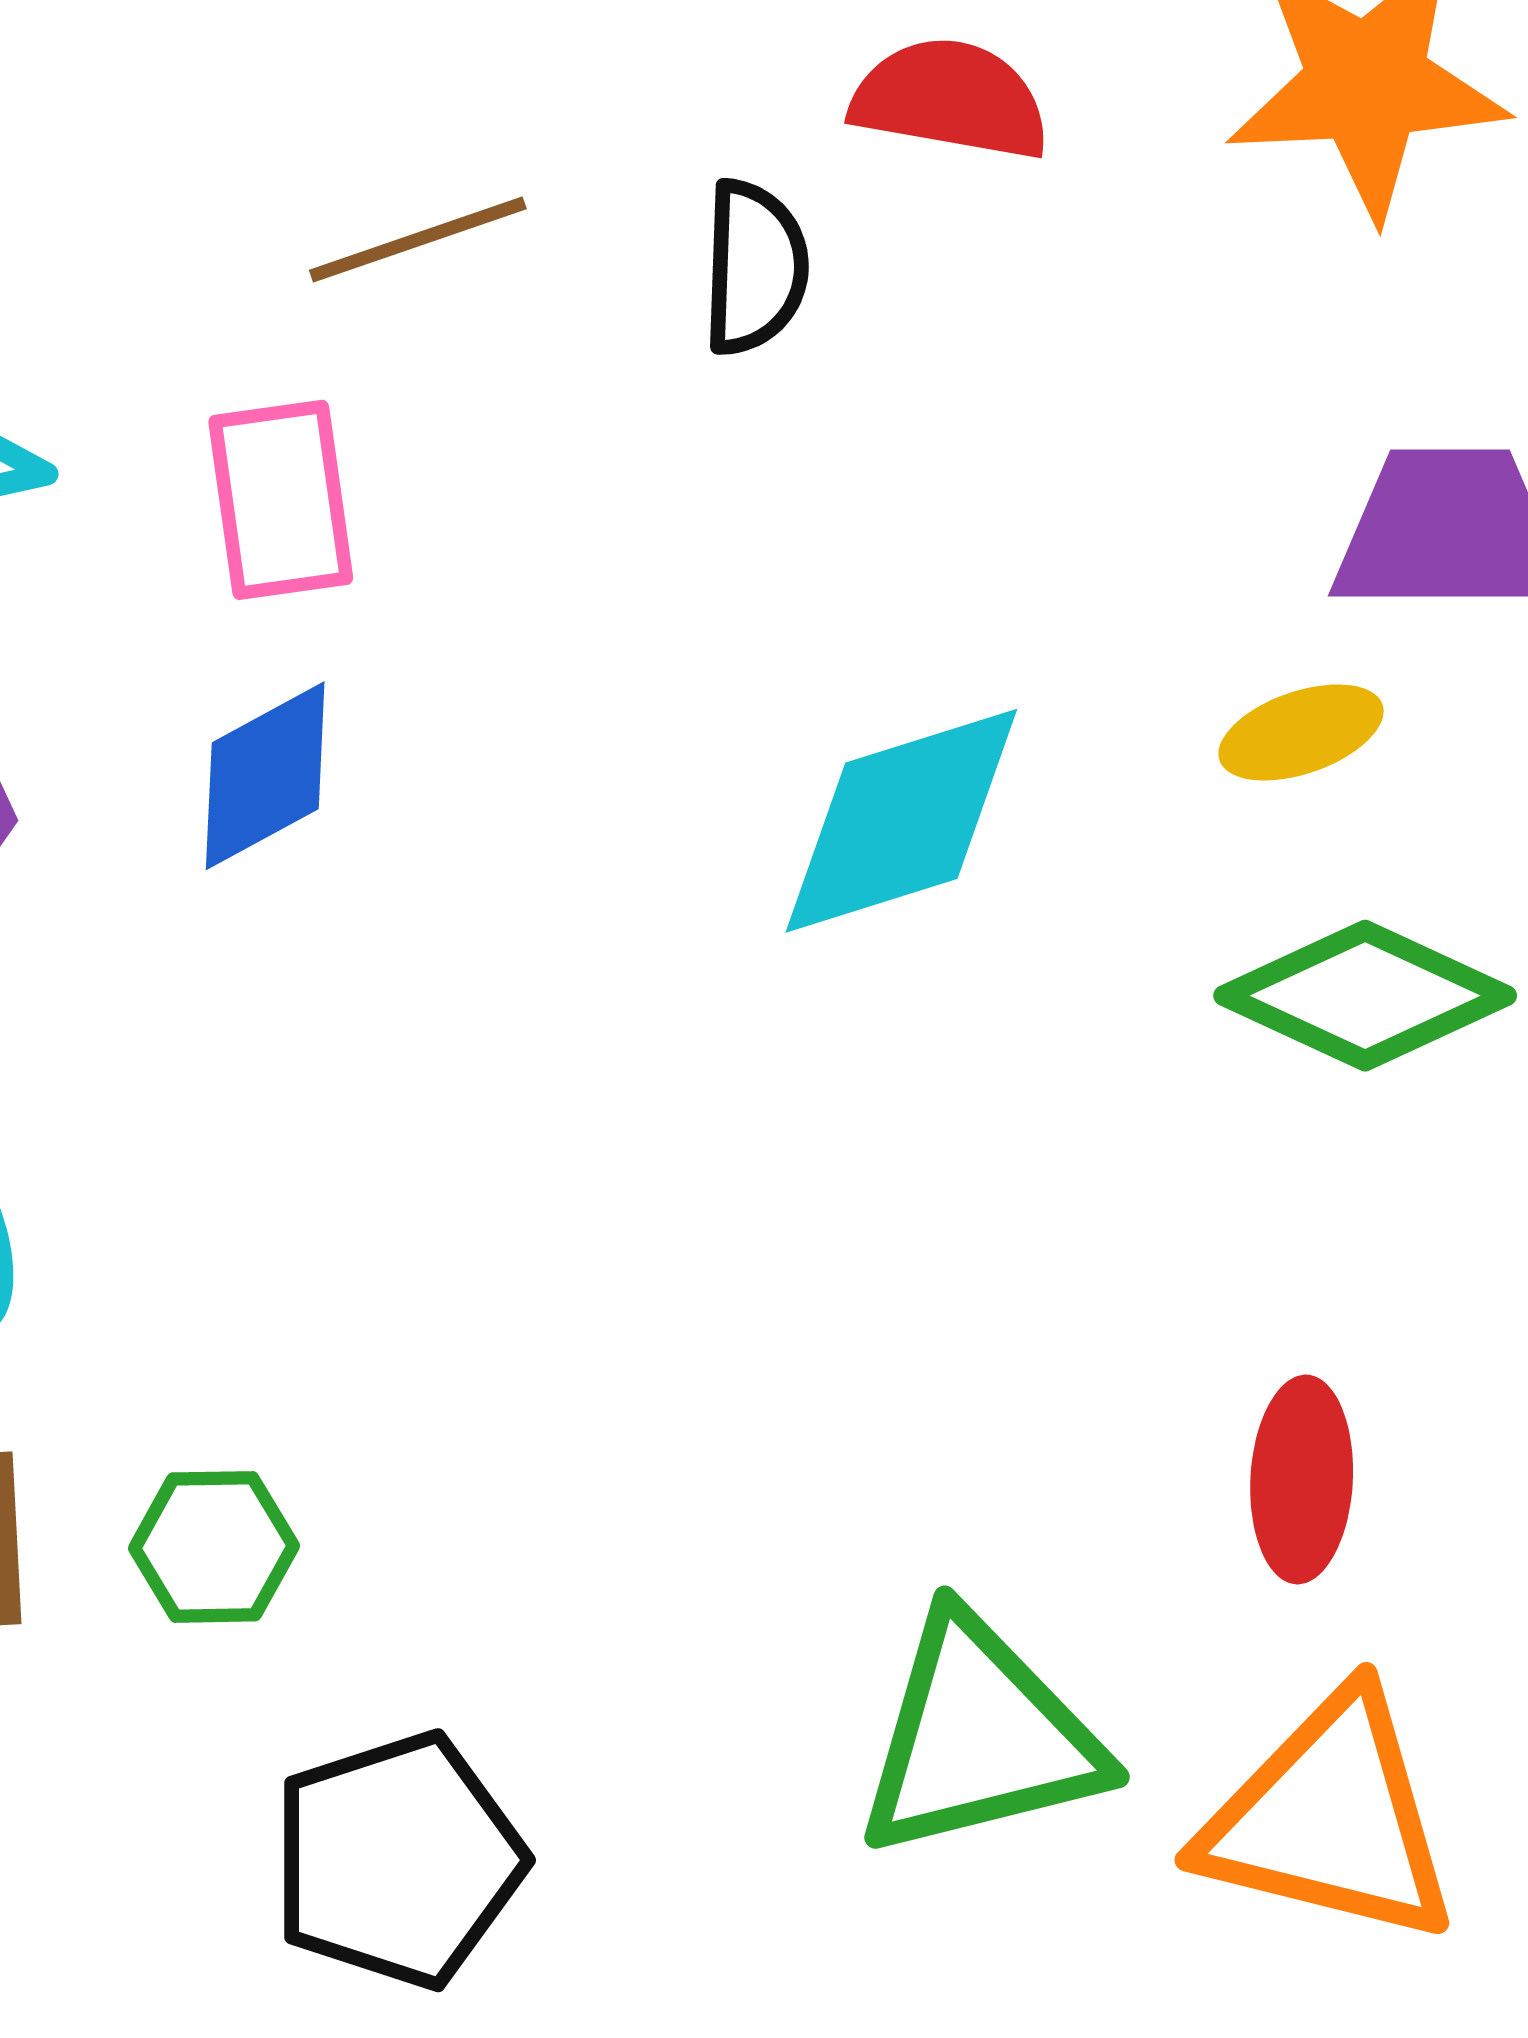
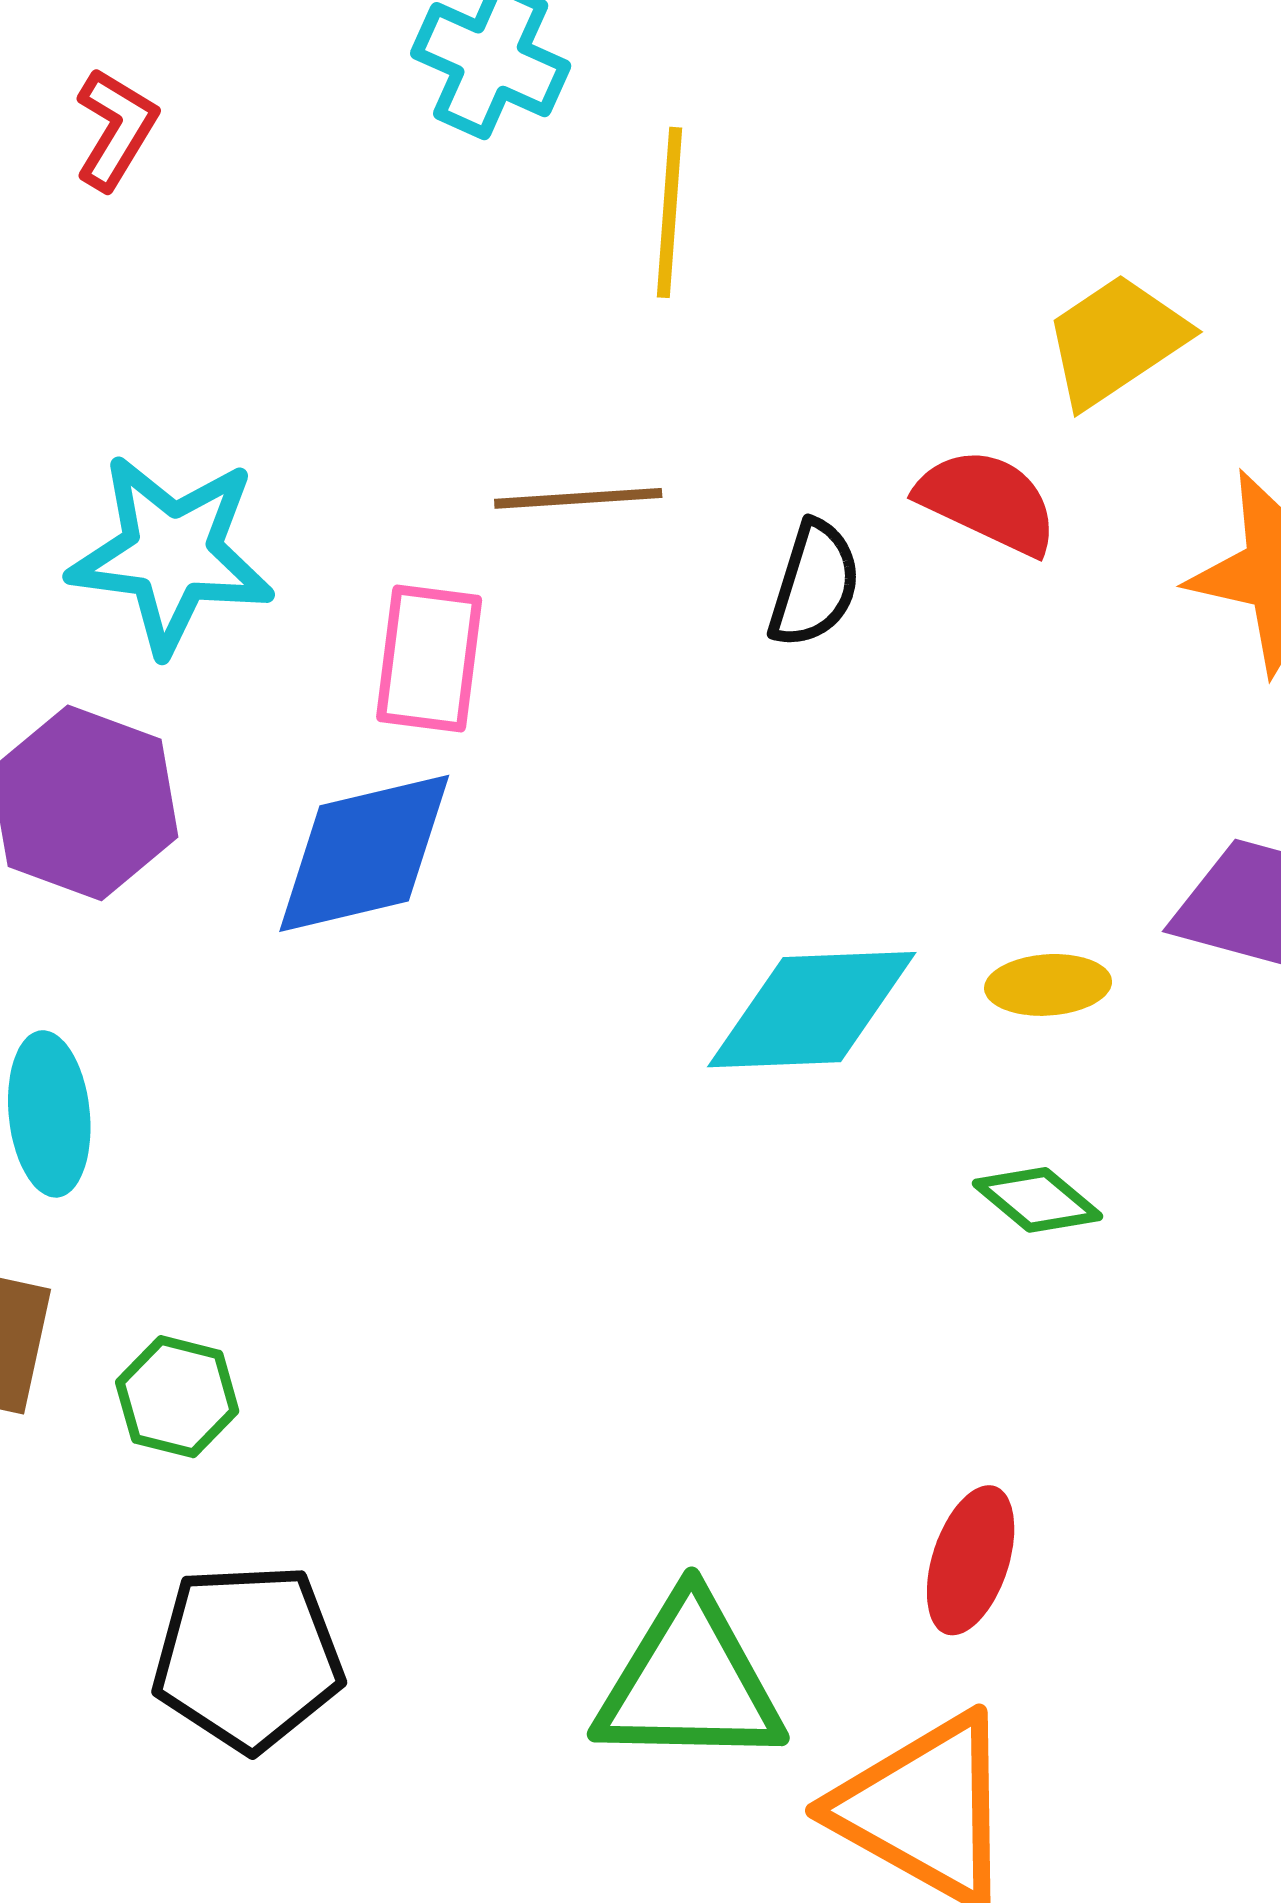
yellow ellipse: (1301, 732) -> (1048, 985), moved
blue diamond: (265, 776) -> (364, 853), size x1.4
green diamond: (1365, 996) -> (1038, 1200), moved, size x0.6

